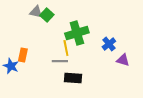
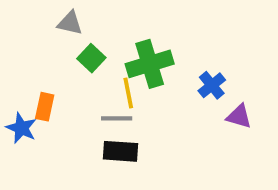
green square: (47, 15) -> (91, 58), moved
black rectangle: (73, 78) -> (120, 151), moved

